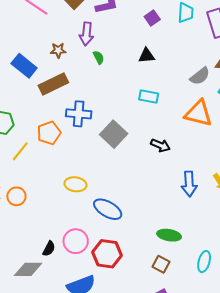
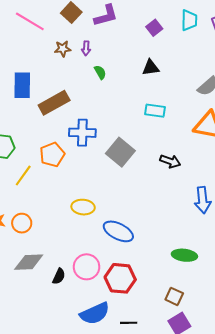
purple arrow: (86, 34) -> (86, 48), size x0.6
brown star: (58, 50) -> (63, 49), moved
blue rectangle: (24, 66) -> (22, 85), turned 55
brown square: (161, 264) -> (174, 296), moved
gray diamond: (28, 269) -> (29, 262), moved

